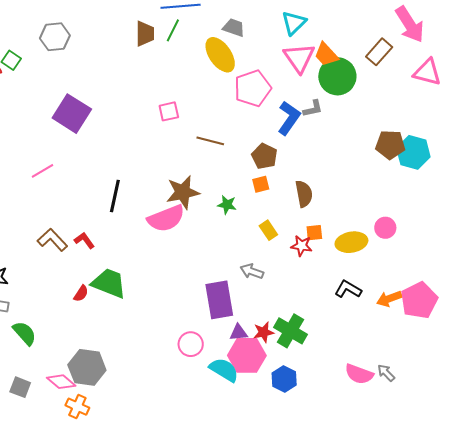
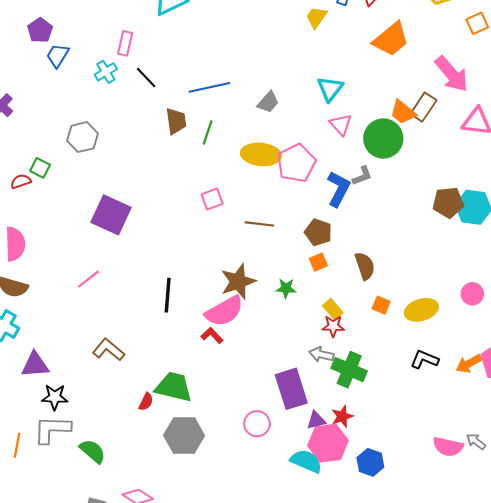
gray trapezoid: (234, 28) -> (268, 102), turned 120
green line: (173, 30) -> (208, 132), moved
orange trapezoid: (326, 54) -> (403, 112), moved
yellow ellipse: (220, 55) -> (261, 154), moved, turned -42
pink triangle: (299, 58) -> (341, 125), size x0.7
pink circle: (385, 228) -> (472, 294), moved
orange square: (314, 233) -> (381, 305), turned 36
red L-shape: (84, 240) -> (212, 335), moved
red star: (301, 246) -> (333, 326), moved
green cross: (291, 331) -> (349, 370), moved
pink circle: (191, 344) -> (257, 424), moved
gray hexagon: (87, 367) -> (184, 436), moved

